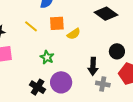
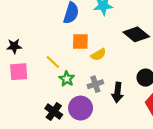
yellow line: (31, 26) -> (53, 62), moved
gray cross: (103, 84) -> (95, 84), moved, turned -32

